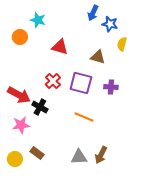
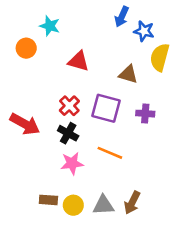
yellow semicircle: (122, 44) -> (160, 57), size x1.5
black cross: (40, 107) -> (68, 133), moved
pink star: (21, 125) -> (72, 163), moved
brown rectangle: (37, 153) -> (48, 200), turned -32
yellow circle: (15, 159) -> (73, 205), moved

